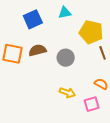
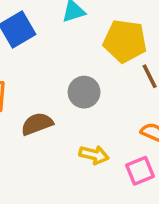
brown semicircle: (37, 50) -> (37, 124), moved

